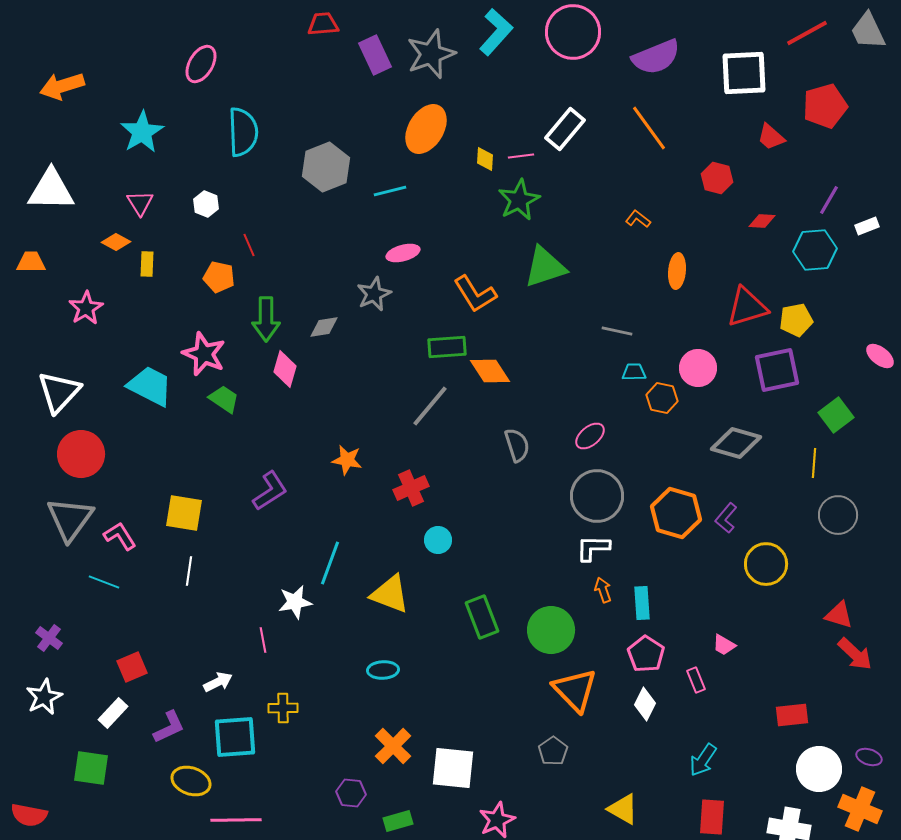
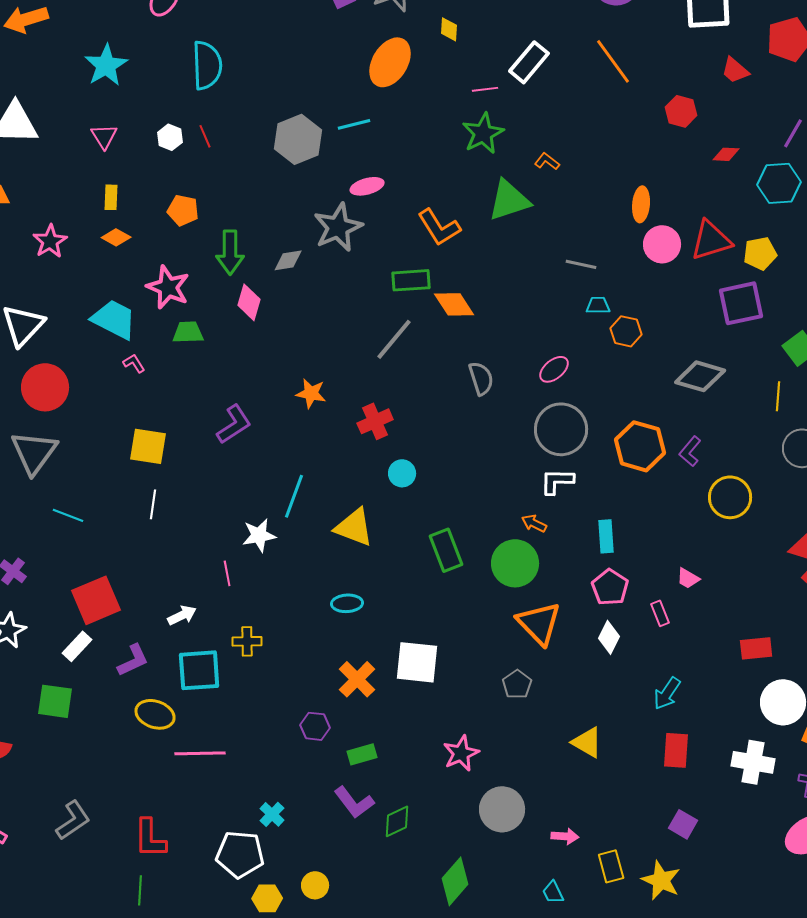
yellow diamond: (485, 159) -> (449, 29), moved
gray hexagon: (326, 167) -> (298, 139), moved
orange L-shape: (638, 219) -> (547, 161), moved
orange diamond: (116, 242) -> (116, 237), moved
red line: (249, 245) -> (205, 136), moved
gray star: (374, 294) -> (338, 227), size x1.4
pink circle: (698, 368) -> (662, 244), moved
green trapezoid: (224, 399) -> (188, 332), turned -36
pink L-shape: (120, 536) -> (134, 363), moved, size x0.7
orange arrow: (603, 590) -> (534, 523), moved, turned -45
red square: (132, 667) -> (96, 600), size x1.6
white square: (453, 768) -> (417, 662), moved

